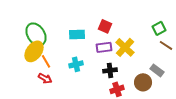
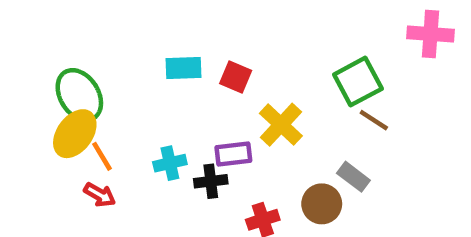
green square: (159, 28) -> (358, 82), size x1.5
cyan rectangle: (77, 34) -> (184, 68), moved
purple rectangle: (104, 47) -> (233, 154), moved
black cross: (110, 70) -> (211, 181), moved

